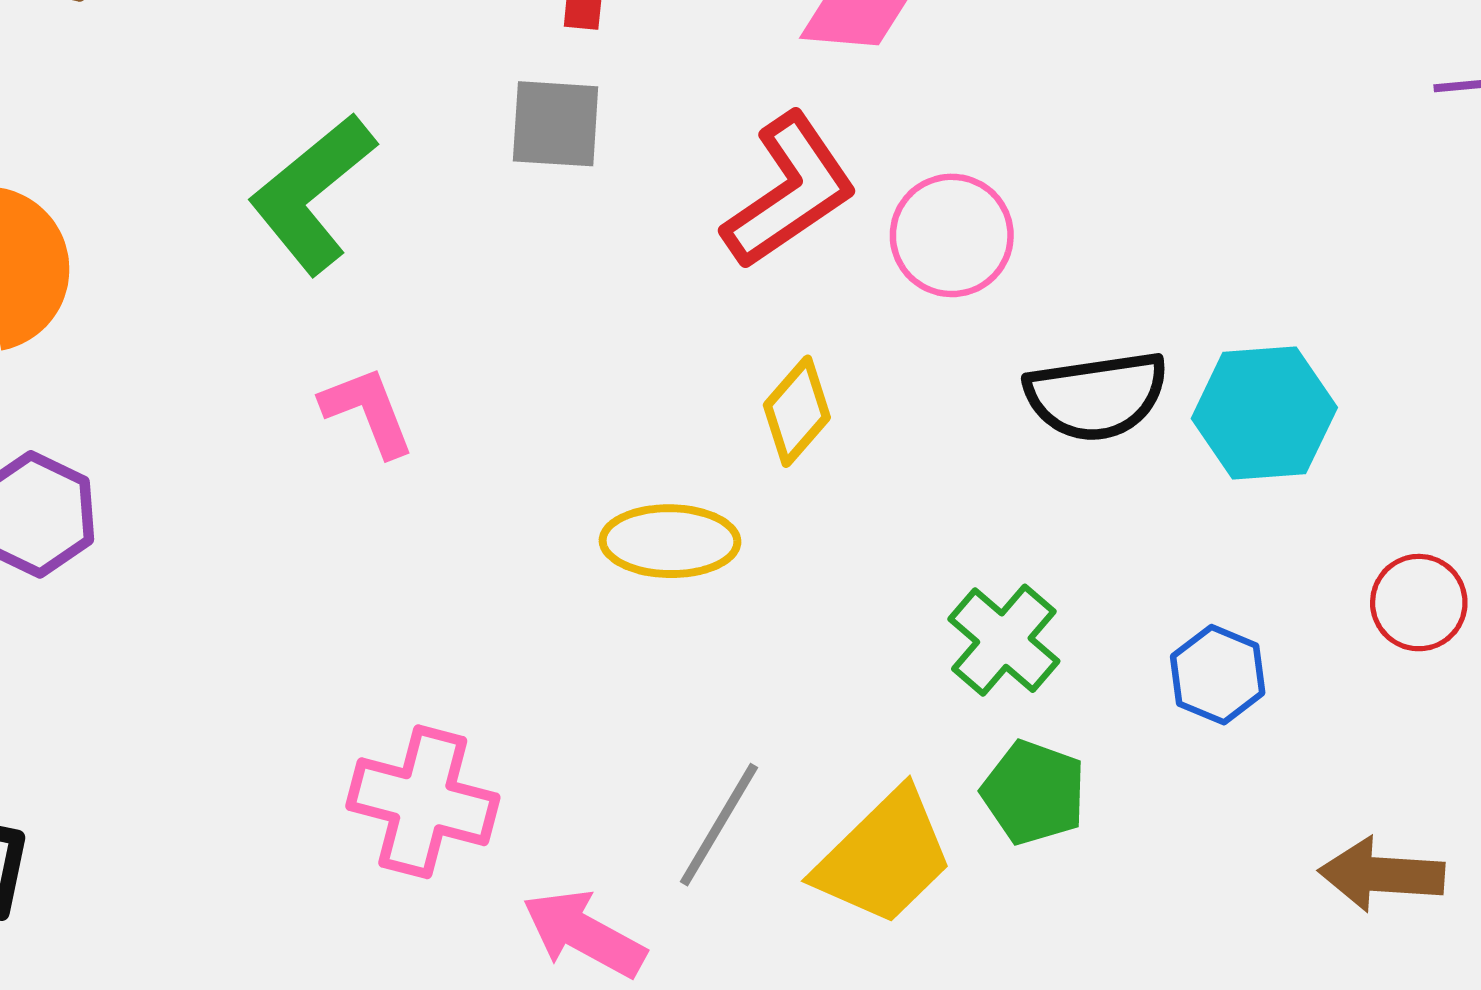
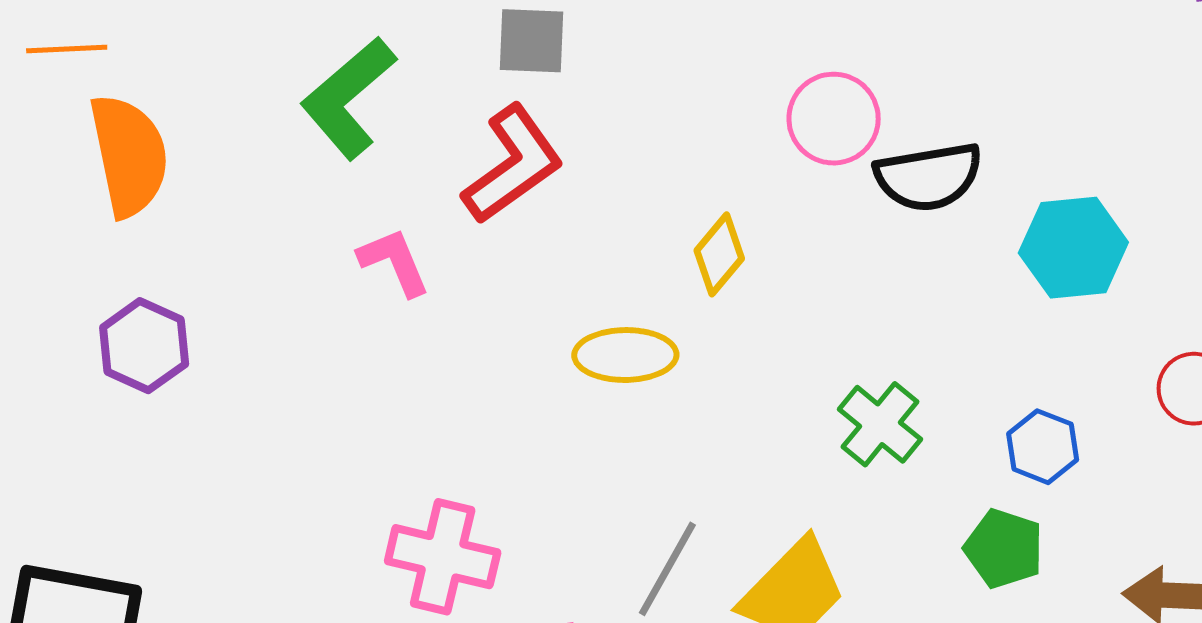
red L-shape: (790, 191) -> (513, 165), moved
black semicircle: (1096, 396) -> (928, 177), moved
green pentagon: (1034, 793) -> (1004, 548), moved

